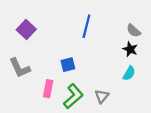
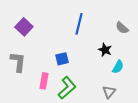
black star: (130, 49) -> (105, 50), moved
gray L-shape: (20, 68) -> (18, 62), turned -150
gray triangle: (102, 96) -> (109, 92), moved

